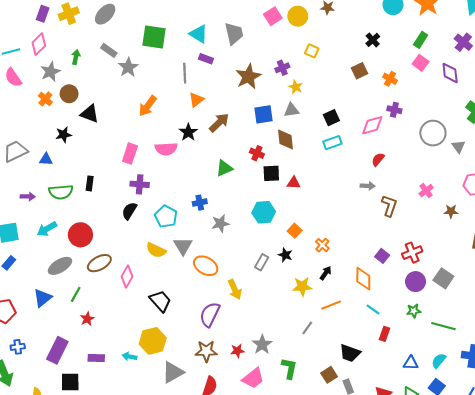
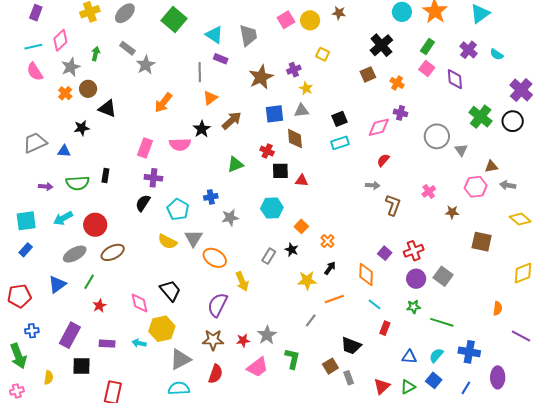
purple rectangle: (43, 14) -> (36, 13), moved
green square: (154, 37) -> (174, 19), moved, turned 30
black cross: (373, 40) -> (381, 45), size x1.6
pink diamond: (127, 276) -> (139, 303), moved, turned -45

